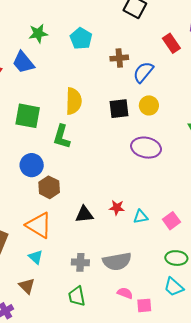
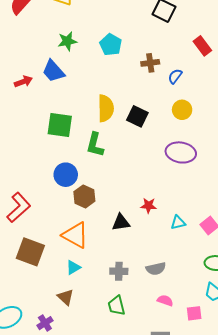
blue semicircle: (143, 72) -> (175, 76), size x0.7
black square: (119, 109) -> (137, 116), moved, turned 35
red star: (117, 208) -> (149, 206), moved
cyan triangle: (36, 257) -> (73, 267), turned 49
gray semicircle: (117, 261) -> (156, 269), size x0.7
pink square: (144, 305) -> (194, 313), moved

